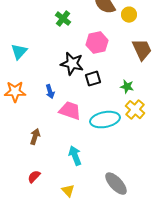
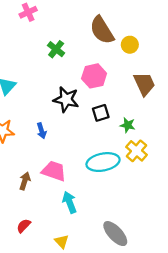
black square: (93, 79) -> (101, 113), moved
pink trapezoid: (70, 111) -> (54, 171), moved

